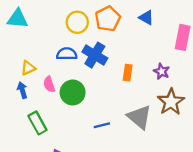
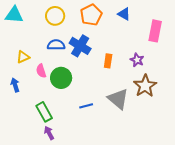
yellow circle: (77, 22) -> (55, 16), moved
blue arrow: (22, 90) -> (15, 85), moved
green rectangle: (37, 123) -> (44, 112), moved

